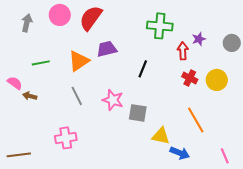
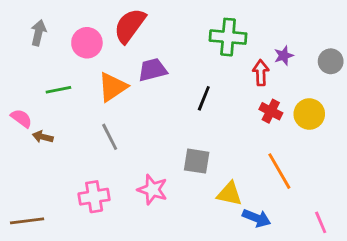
pink circle: (60, 15) -> (87, 43), moved
pink star: (113, 100) -> (152, 190), moved

